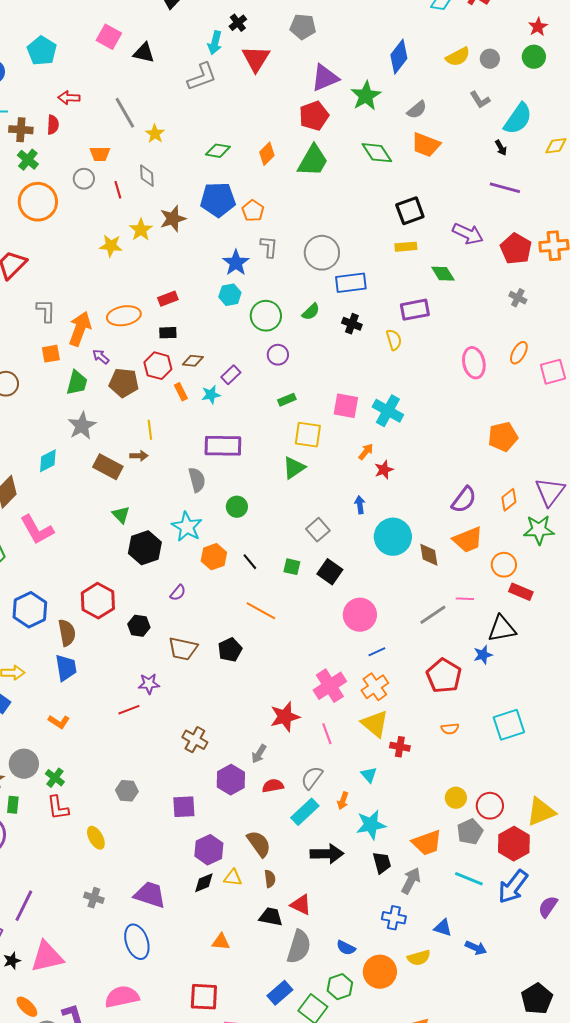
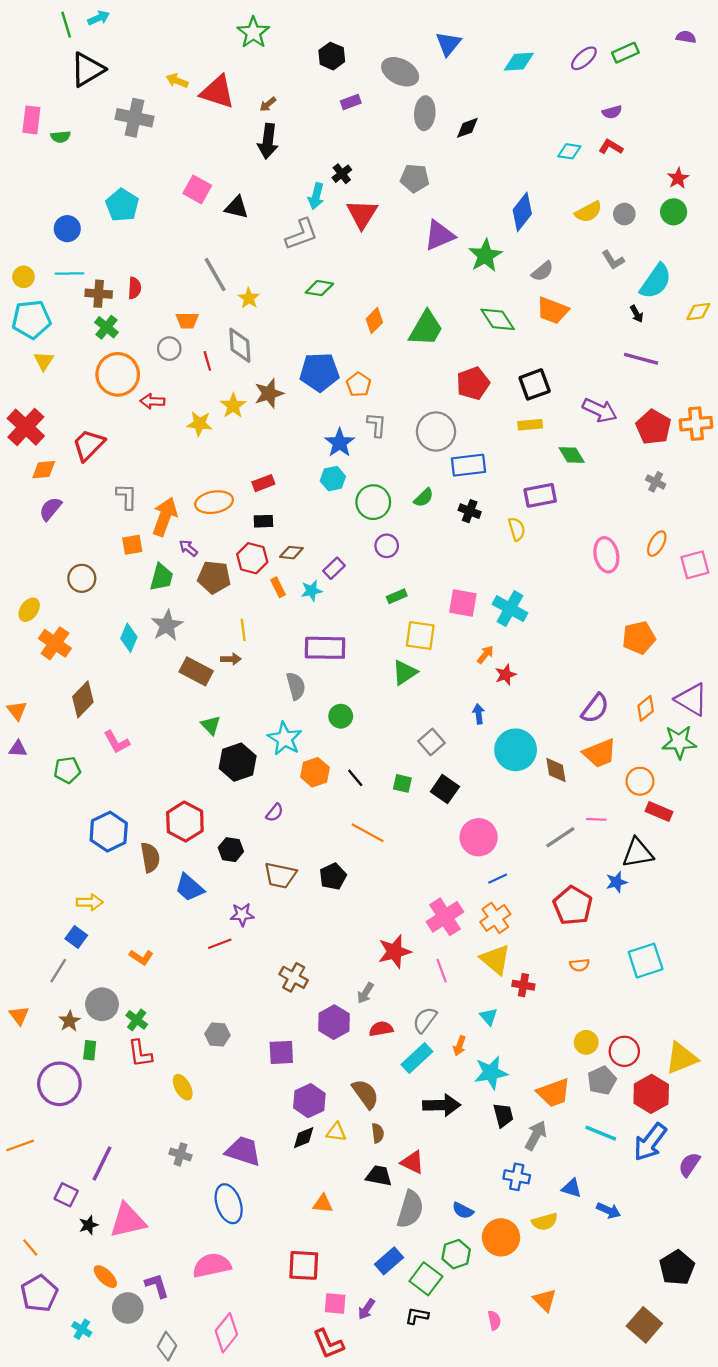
red arrow: (69, 98) -> (152, 401), moved
red pentagon: (314, 116) -> (473, 383), moved
green diamond: (218, 151) -> (319, 288), moved
gray diamond: (147, 176) -> (240, 345), size x1.4
cyan diamond: (48, 461) -> (129, 638), moved, turned -40
purple triangle: (550, 492) -> (692, 699), turned -36
pink L-shape: (37, 530) -> (117, 742), size x0.7
blue trapezoid: (66, 668) -> (189, 888), moved, turned 140

